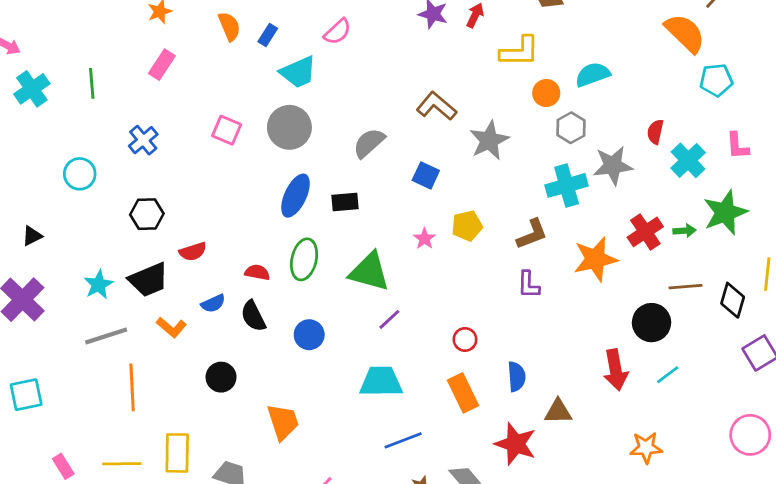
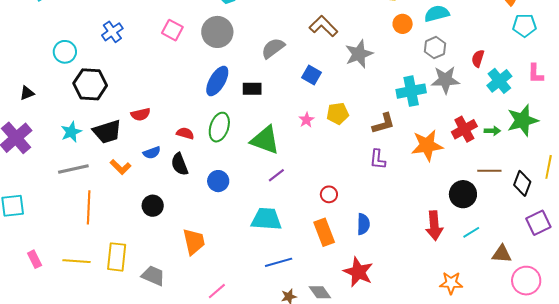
gray hexagon: (571, 128) -> (435, 48), moved
black hexagon: (147, 214) -> (90, 84), moved, size x1.4
brown triangle: (558, 412) -> (502, 254), moved

